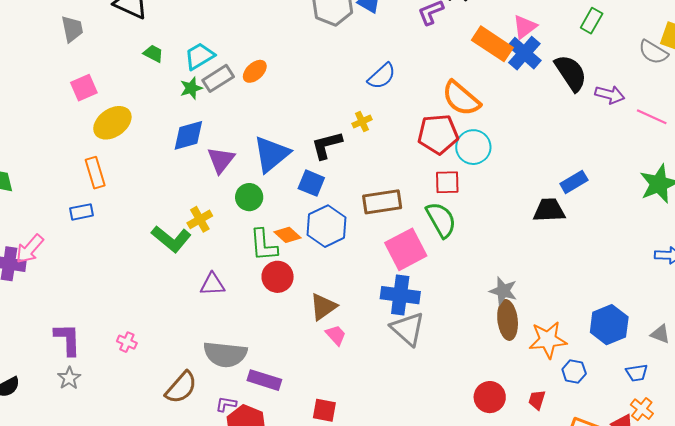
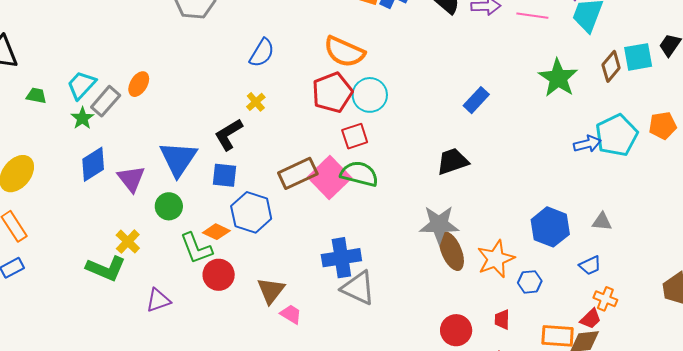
black trapezoid: (549, 210) -> (452, 161), moved
green semicircle: (441, 220) -> (359, 174), turned -30
pink square: (406, 249) -> (330, 178), moved
gray star: (503, 291) -> (439, 225), size x1.4

